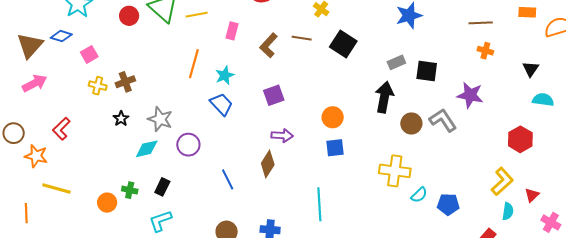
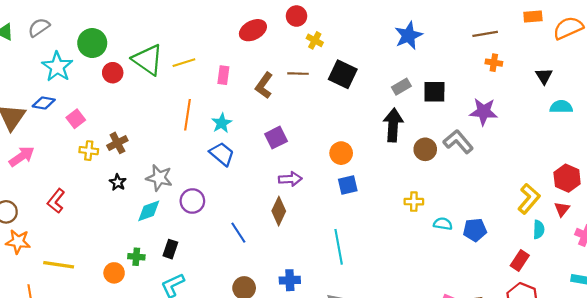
red hexagon: (520, 139) -> (567, 178), moved
orange star: (36, 156) -> (18, 242), moved
yellow cross: (395, 171) -> (414, 202), size x0.6
cyan semicircle: (419, 195) -> (443, 224), turned -120

